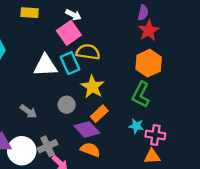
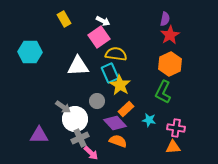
yellow rectangle: (30, 13) -> (64, 19), turned 56
cyan rectangle: (70, 63) -> (110, 73), moved
cyan star: (136, 126) -> (149, 120), moved
white circle: (22, 151) -> (75, 119), moved

